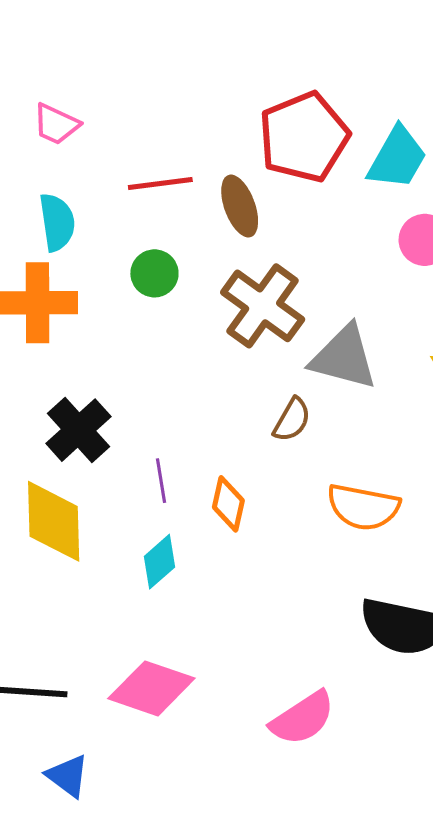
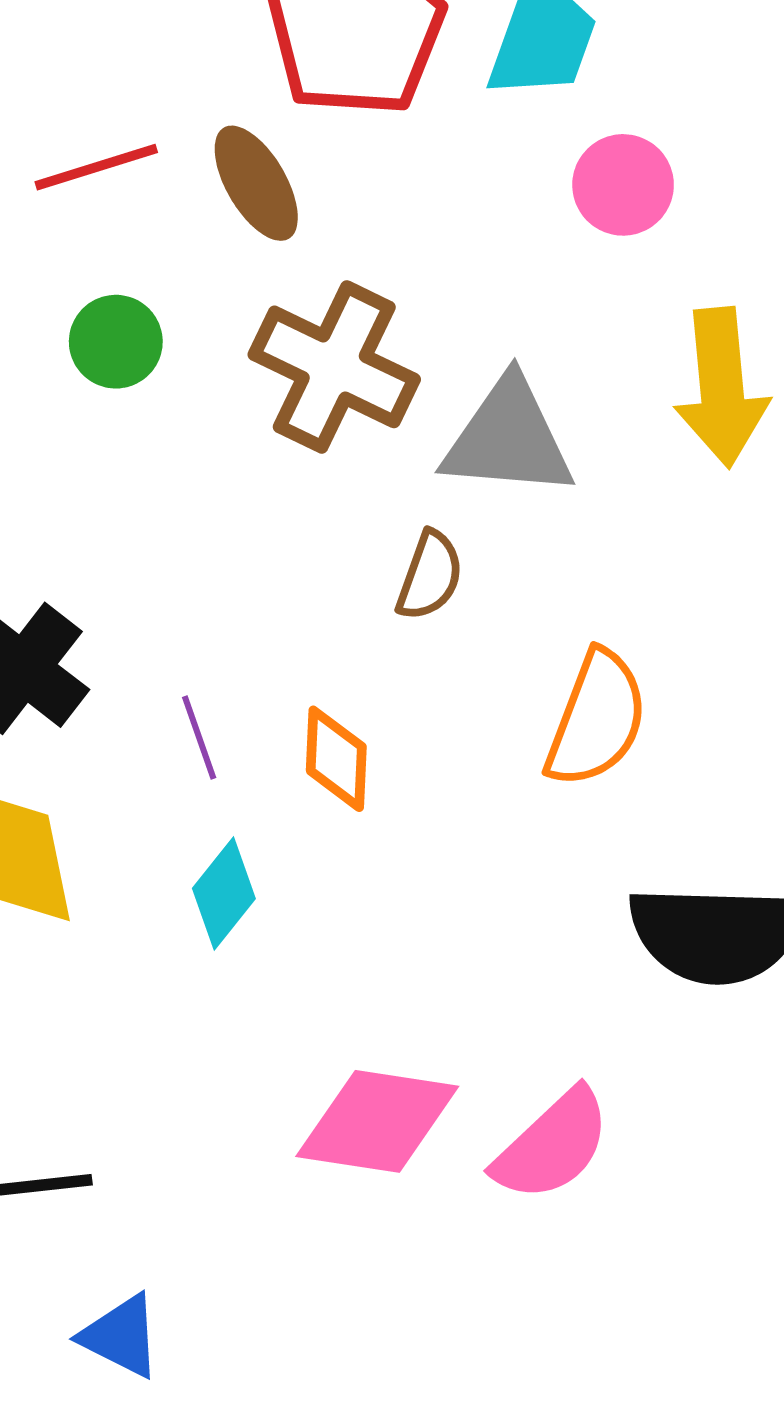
orange semicircle: (363, 507) -> (596, 719), turned -70
pink diamond: (151, 688) -> (377, 1121), moved

